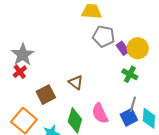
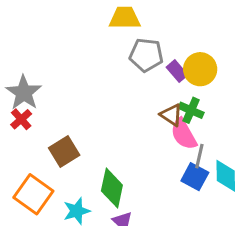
brown triangle: (76, 82) -> (171, 115), moved
pink semicircle: (100, 113) -> (184, 134), moved
blue square: (129, 117) -> (195, 177), turned -30

